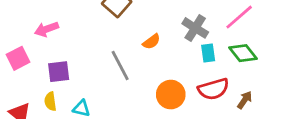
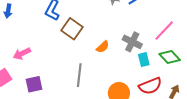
orange semicircle: (151, 42) -> (103, 47), moved
gray line: (120, 65) -> (79, 75), turned 40

